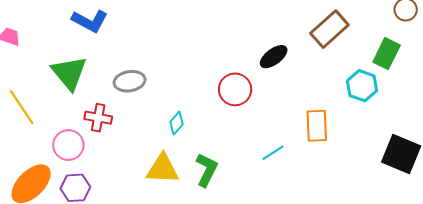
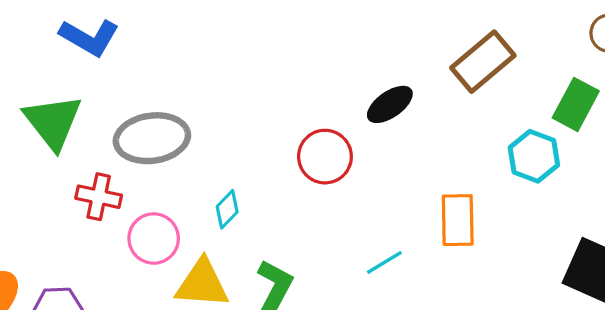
gray ellipse: (130, 81) -> (152, 138), size x1.4
pink circle: (68, 145) -> (154, 239), moved

